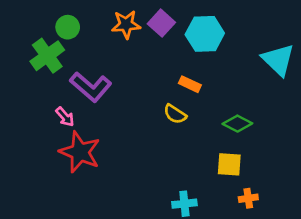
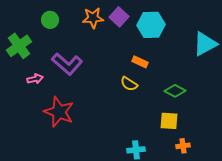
green cross: (47, 56) -> (19, 46), moved
cyan triangle: (278, 60) -> (205, 44), turned 48
pink arrow: (65, 117) -> (35, 79), moved, turned -63

